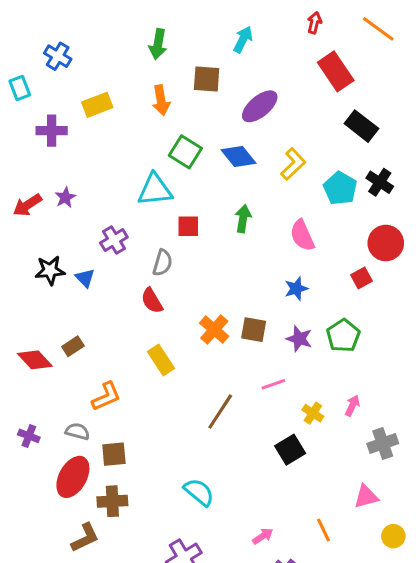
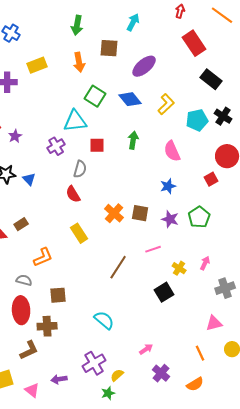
cyan pentagon: (340, 188) -> (197, 120), turned 30
purple star: (65, 197) -> (15, 136), moved
purple cross: (114, 240) -> (56, 146), moved
brown square: (114, 454) -> (58, 295), moved
red ellipse: (73, 477) -> (21, 310), turned -32
orange line: (324, 530) -> (200, 353), moved

